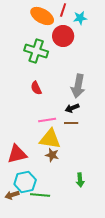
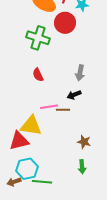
gray arrow: (78, 86) -> (80, 73), size x0.7
brown line: (71, 123) -> (63, 110), moved
yellow triangle: (50, 139) -> (31, 126), moved
brown star: (52, 155) -> (84, 142), moved

